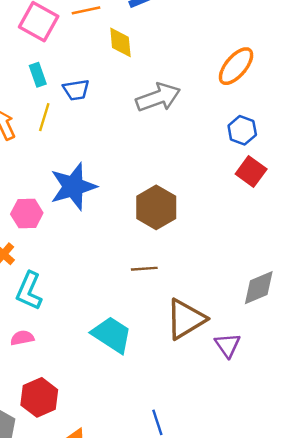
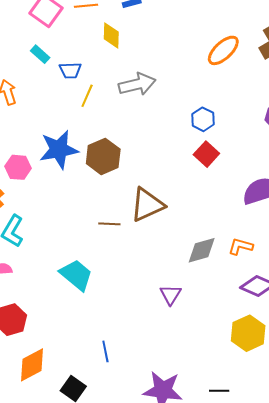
orange ellipse: (236, 66) -> (223, 50), moved
cyan rectangle: (38, 75) -> (40, 54), turned -36
yellow line: (44, 117) -> (87, 96), moved
brown hexagon: (156, 207) -> (103, 156), moved
brown triangle: (186, 319) -> (147, 205), moved

